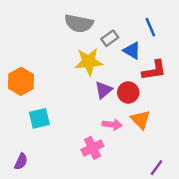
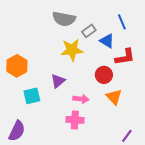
purple triangle: (104, 90) -> (58, 81), moved
pink arrow: (112, 125) -> (81, 99), moved
pink cross: (92, 148) -> (75, 120), turned 30
purple semicircle: (21, 161) -> (17, 131), size x1.5

